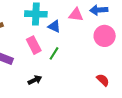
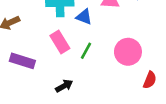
pink circle: (105, 36) -> (128, 52), moved
red semicircle: (103, 80) -> (150, 80), turned 72

